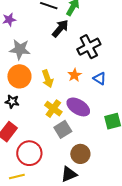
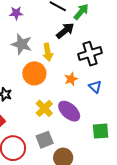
orange circle: (19, 76) -> (34, 73), moved
yellow arrow: (48, 79) -> (48, 52), moved
gray square: (63, 129) -> (45, 140), moved

